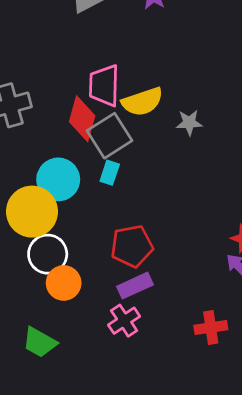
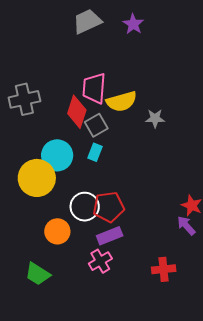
gray square: (109, 136) -> (96, 125), size x0.7
white circle: (48, 254) -> (85, 207), moved

